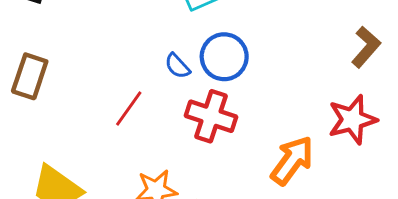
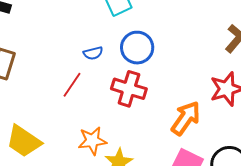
blue semicircle: (177, 66) -> (93, 53), moved, turned -60

